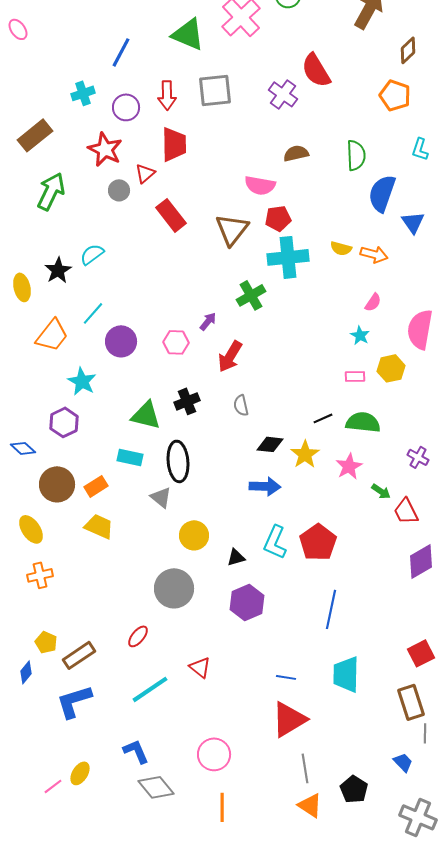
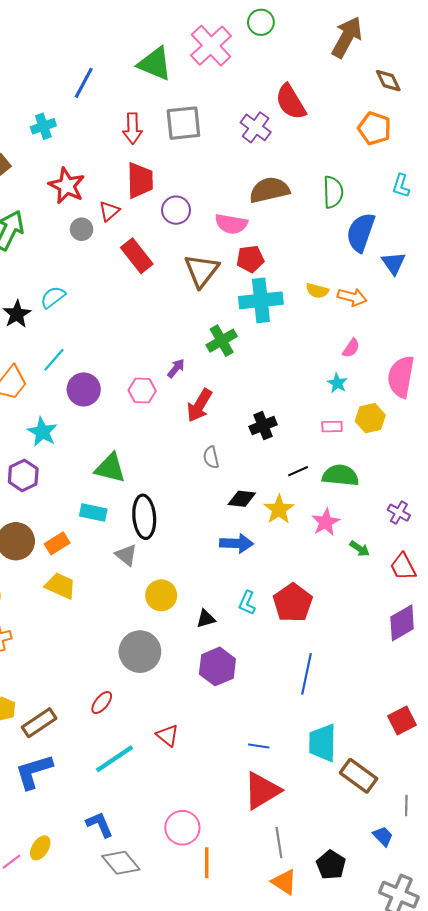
brown diamond: (408, 50) -> (388, 81), turned -72
purple circle: (126, 107) -> (176, 210), moved
brown semicircle: (296, 153) -> (269, 190), size x1.5
black cross: (187, 401) -> (263, 426), moved
red trapezoid: (406, 511) -> (403, 567), moved
cyan L-shape: (275, 542) -> (247, 603), size x0.7
brown rectangle: (411, 702) -> (359, 776), moved, turned -36
orange line: (222, 807) -> (207, 863), moved

